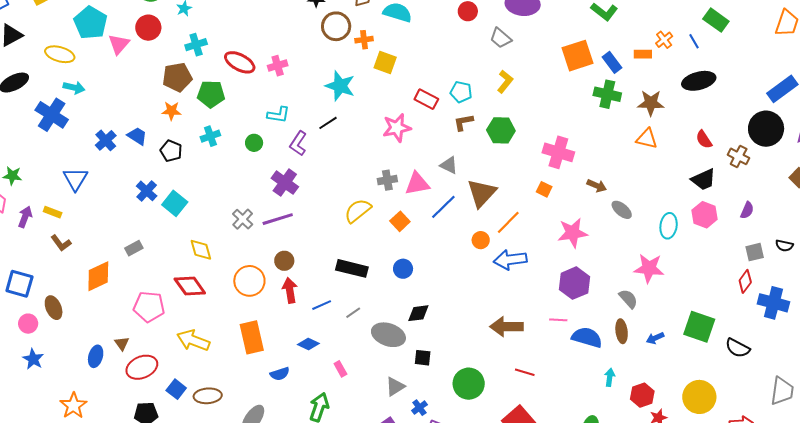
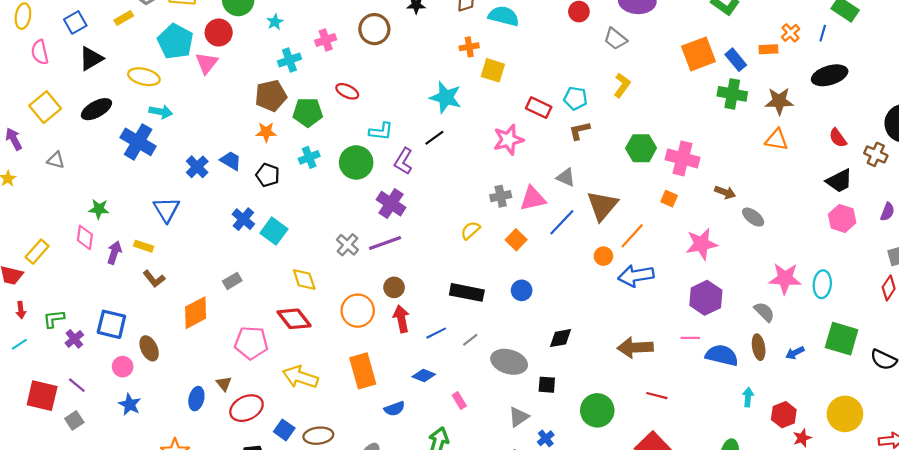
brown circle: (336, 26) -> (374, 29), moved
red circle: (148, 28) -> (219, 32), moved
blue line: (694, 41) -> (823, 33), turned 49
red ellipse: (240, 62) -> (347, 91), moved, size x0.7
pink cross: (278, 66) -> (326, 40), moved
green hexagon: (501, 130) -> (641, 148), moved
green circle: (254, 143) -> (356, 162), size x1.8
yellow semicircle: (358, 211) -> (470, 230), size x0.7
cyan ellipse: (669, 226) -> (822, 284), moved
black diamond: (418, 313) -> (560, 338), moved

